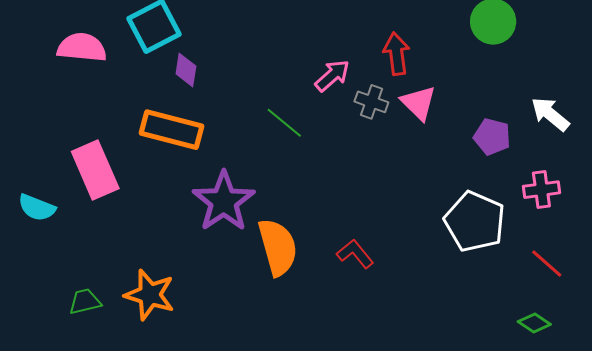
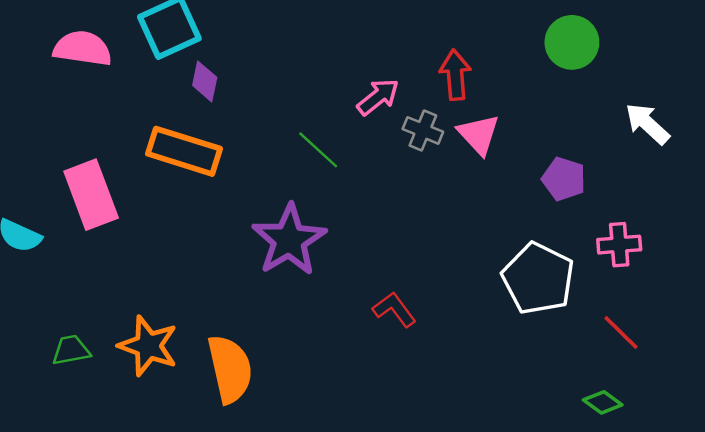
white arrow: (550, 114) -> (647, 124), moved
purple star: (224, 201) -> (289, 240), moved
orange semicircle: (278, 247) -> (230, 369), moved

